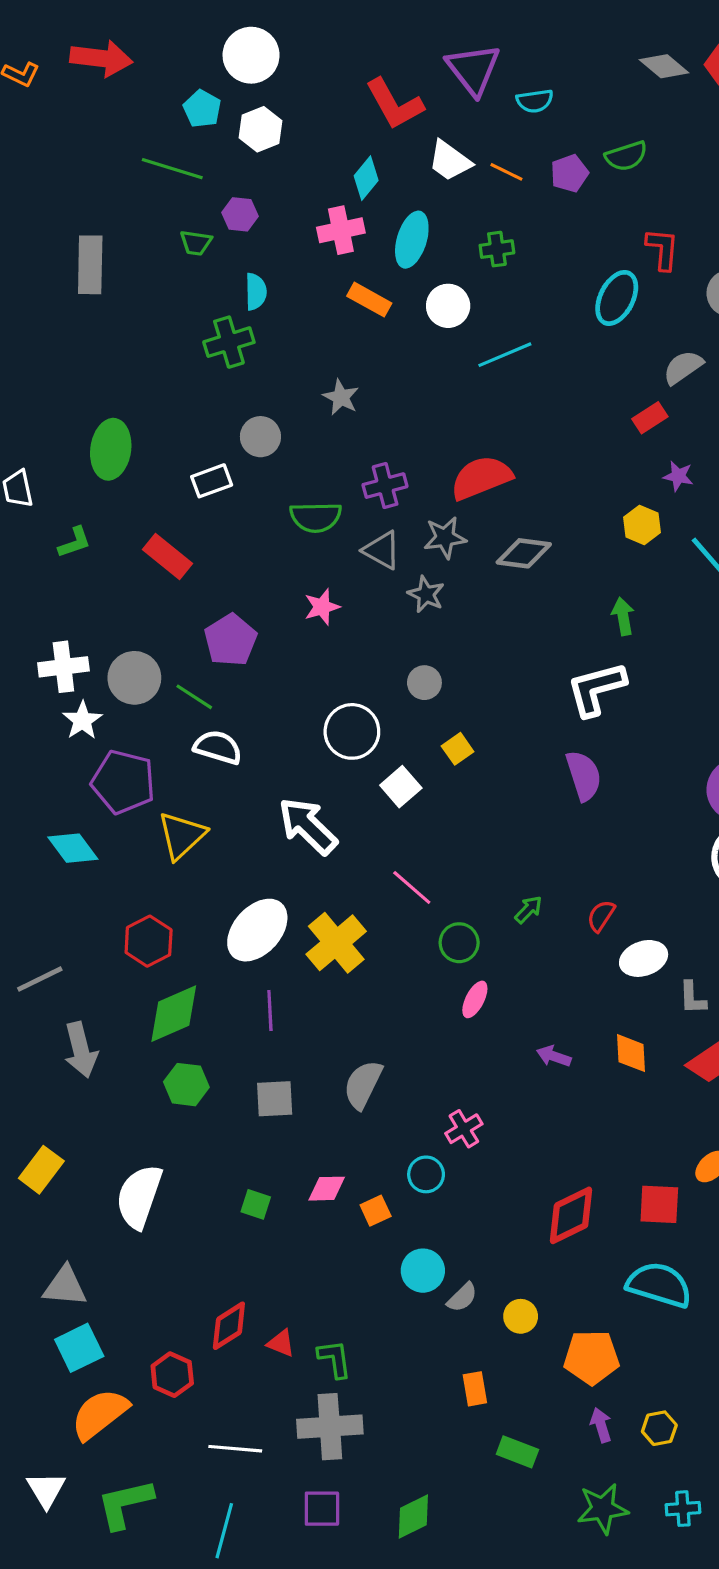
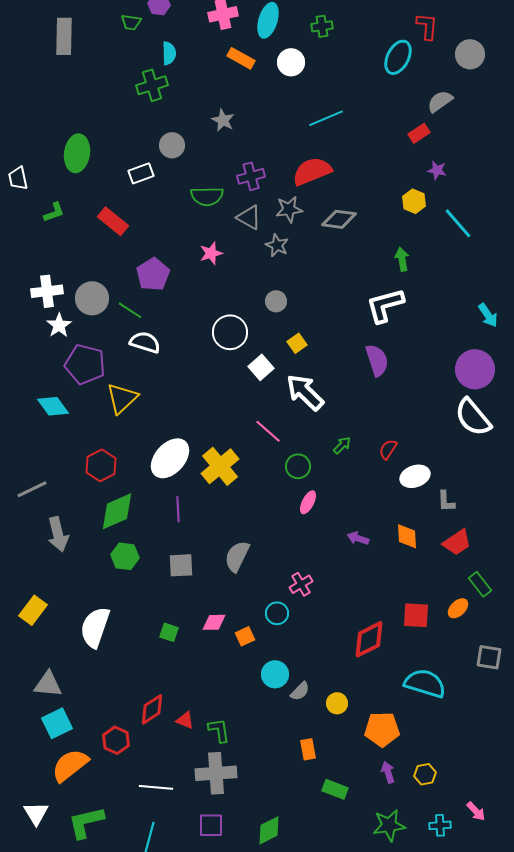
cyan line: (505, 355) -> (326, 118), moved
white arrow: (308, 826) -> (305, 392), moved
red square: (659, 1204) -> (416, 615), moved

